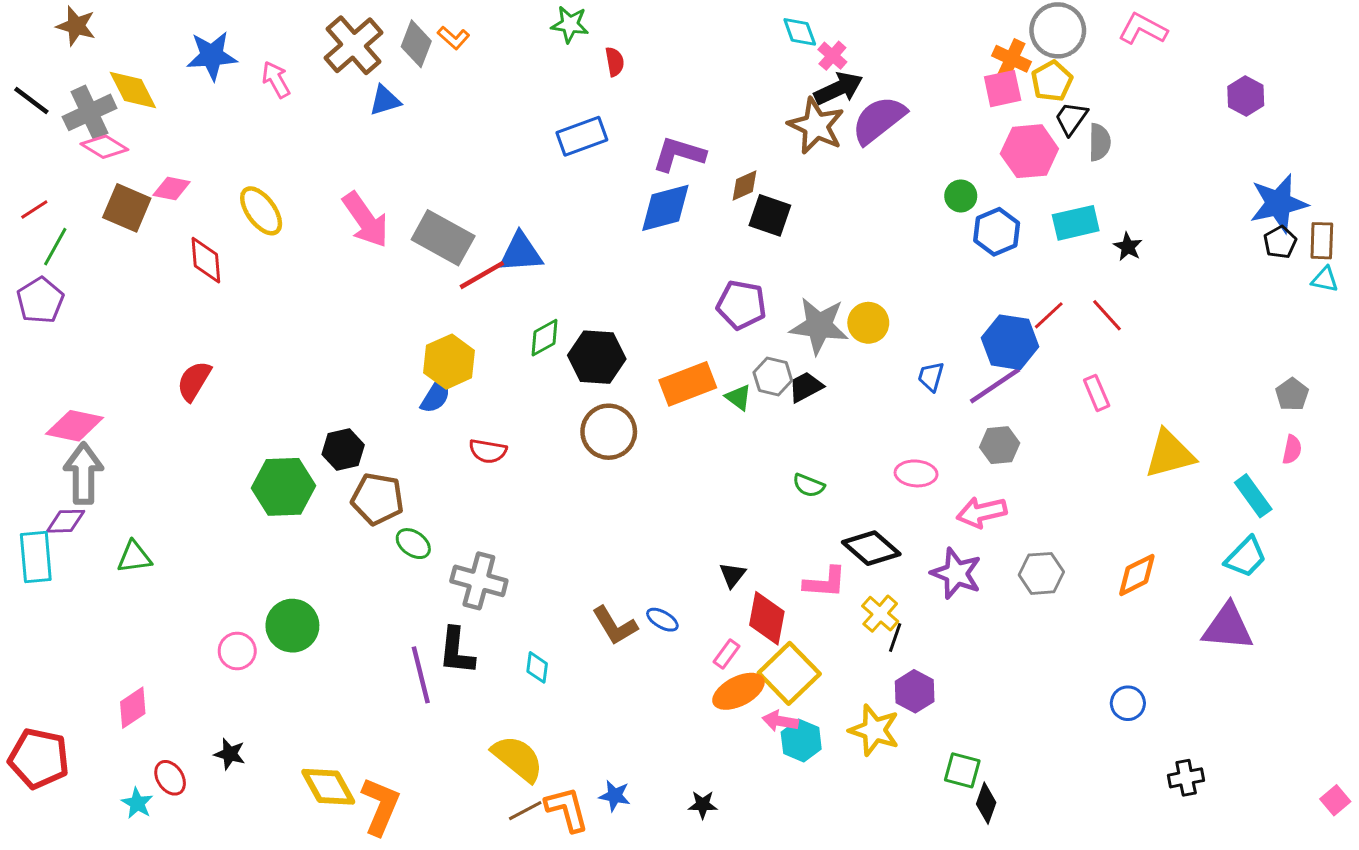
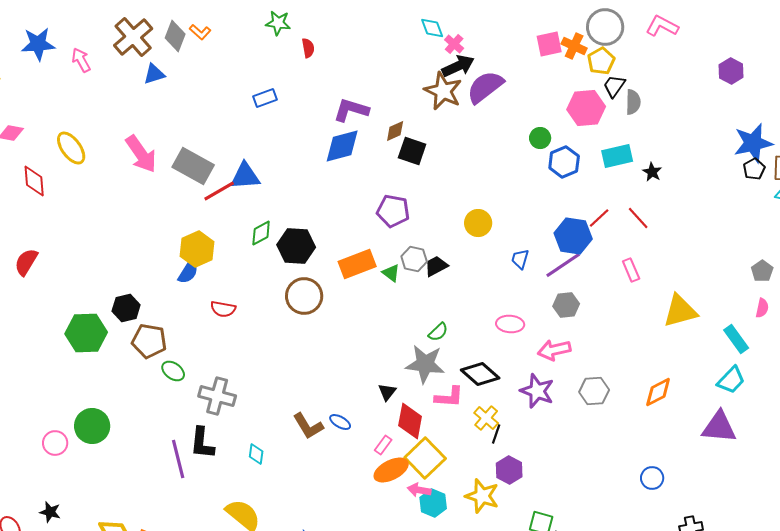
pink square: (1003, 89) -> (549, 44), moved
blue rectangle: (582, 136) -> (265, 98), moved, size x0.7
gray star: (819, 326) -> (425, 364), moved
green semicircle: (809, 485) -> (438, 332), turned -65

